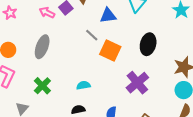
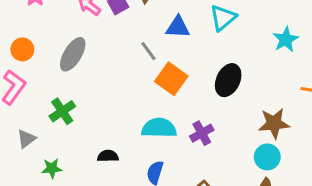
purple cross: (137, 83) -> (202, 133), size x0.7
cyan semicircle: (83, 85) -> (159, 128), moved, size x1.6

